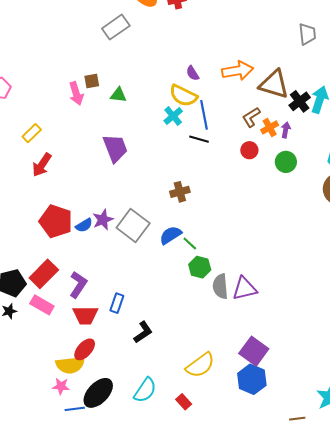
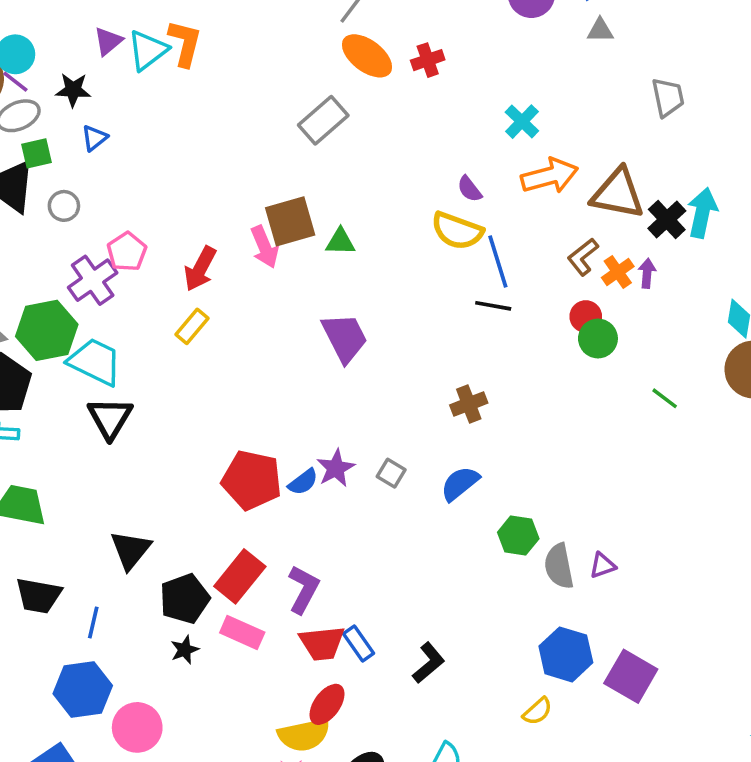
brown square: (92, 81) -> (290, 221), size x1.8
cyan cross: (173, 116) -> (522, 122), moved
green circle: (286, 162) -> (598, 338), moved
red arrow: (42, 165) -> (200, 269), moved
gray square: (133, 226) -> (391, 473), size x0.5
green line: (190, 243) -> (665, 398), moved
purple triangle: (244, 288) -> (603, 565), size x0.6
blue rectangle: (117, 303) -> (359, 643), moved, turned -48
yellow semicircle: (200, 365) -> (537, 711), size x0.6
blue hexagon: (252, 379) -> (566, 654), moved

